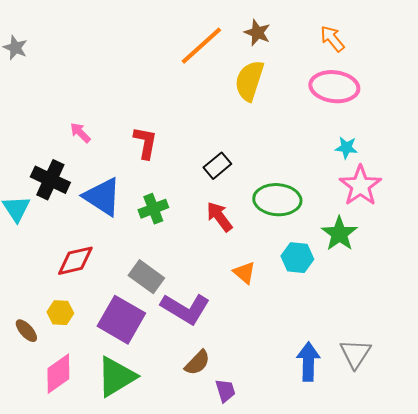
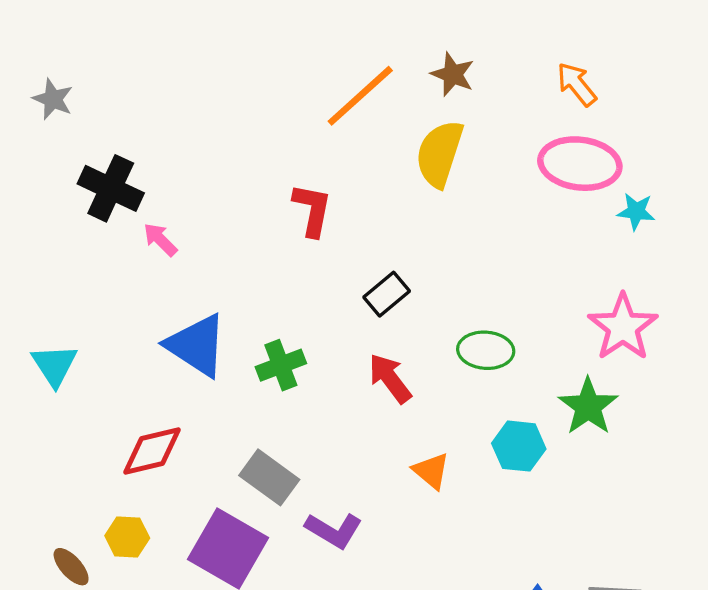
red L-shape: (145, 143) -> (312, 210), moved
cyan star: (346, 148) -> (636, 211), moved
black cross: (50, 180) -> (111, 188), moved
green ellipse: (277, 200) -> (486, 350), size x0.7
purple L-shape: (185, 309) -> (334, 530), size x0.7

